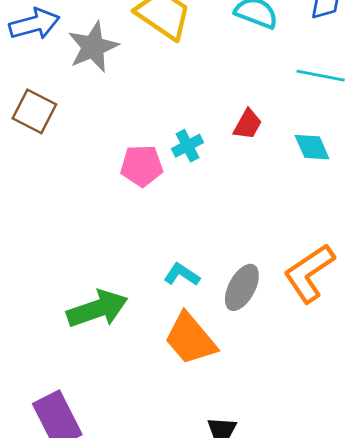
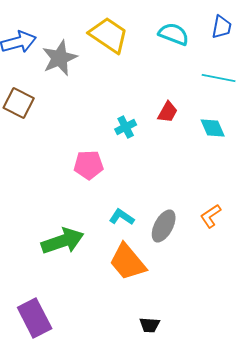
pink pentagon: (142, 166) -> (89, 165), moved
orange L-shape: (309, 273) -> (211, 216), size x0.6

